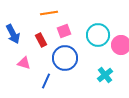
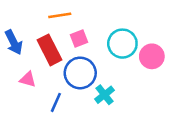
red rectangle: (41, 40) -> (50, 50), size x1.6
cyan cross: (105, 75) -> (105, 95), moved

